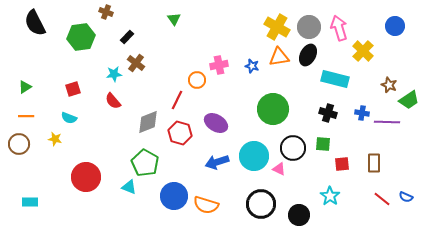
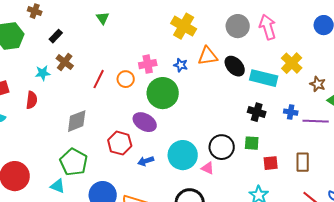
yellow cross: (277, 27) -> (184, 26), moved
yellow cross: (363, 51) -> (292, 63), moved
black ellipse: (308, 55) -> (235, 66), moved, turned -70
red line: (177, 100) -> (99, 79), moved
red semicircle: (113, 101) -> (32, 100), moved, turned -132
green circle: (273, 109) -> (163, 93), moved
red hexagon: (180, 133) -> (120, 143), moved
blue arrow: (217, 162) -> (146, 161), size x0.7

